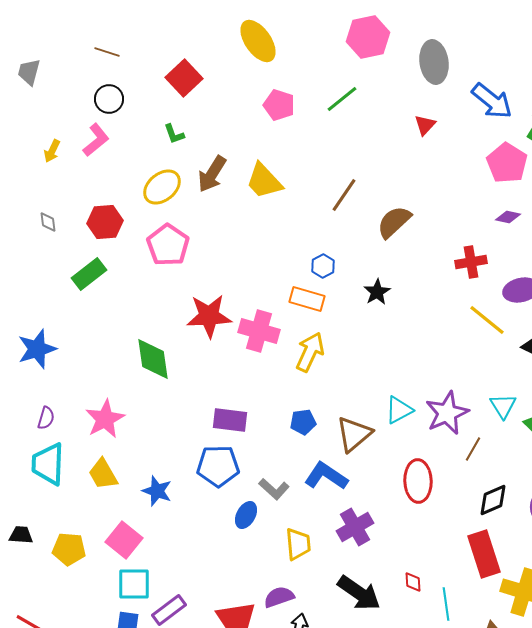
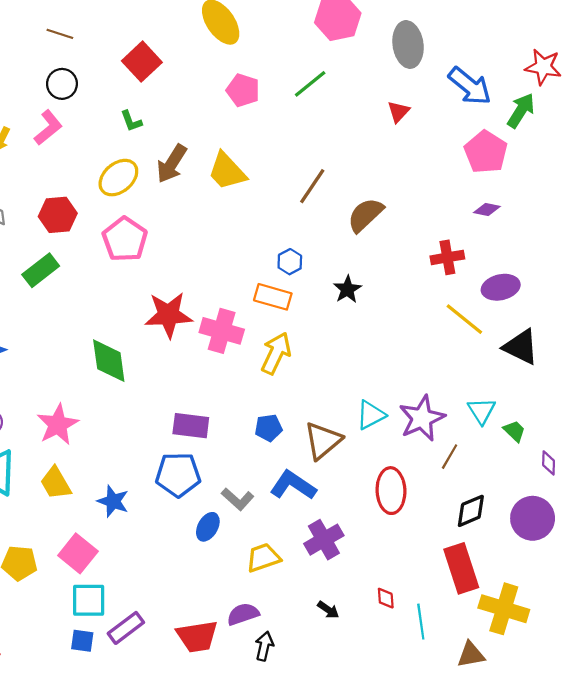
yellow trapezoid: (298, 544) -> (263, 558), turned -104
black arrow: (359, 593) -> (328, 610), size x0.5

